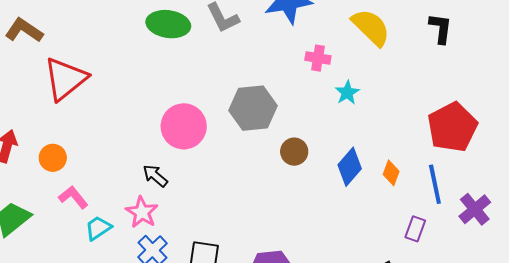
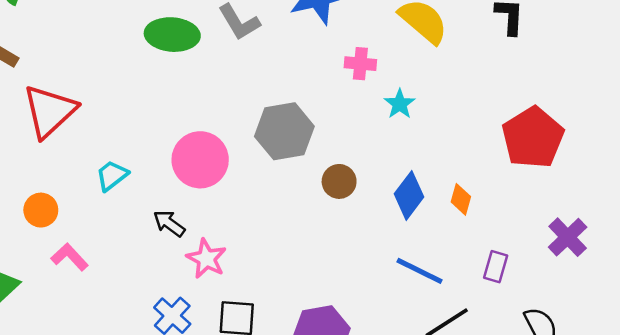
blue line: (435, 184) -> (419, 271), moved, turned -48
pink star: (142, 212) -> (206, 259), moved
cyan trapezoid: (98, 228) -> (112, 176), moved

